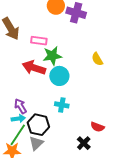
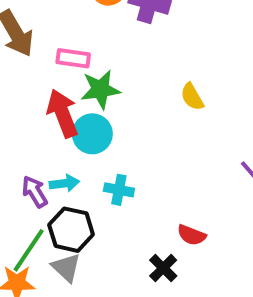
red arrow: (34, 68) -> (63, 113), turned 50
cyan circle: (59, 76) -> (92, 134), moved
cyan arrow: (18, 119) -> (64, 183), moved
gray triangle: (36, 143) -> (66, 268), turned -35

